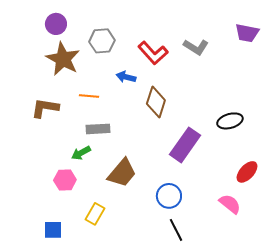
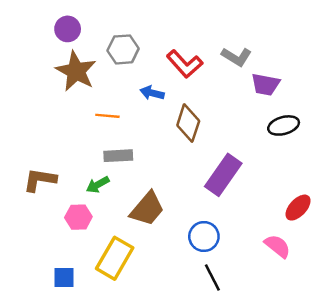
purple trapezoid: (247, 33) -> (265, 84), moved
brown L-shape: (45, 108) -> (40, 180), moved
black ellipse: (230, 121) -> (284, 125), moved
yellow rectangle: (95, 214) -> (115, 258), size x1.6

